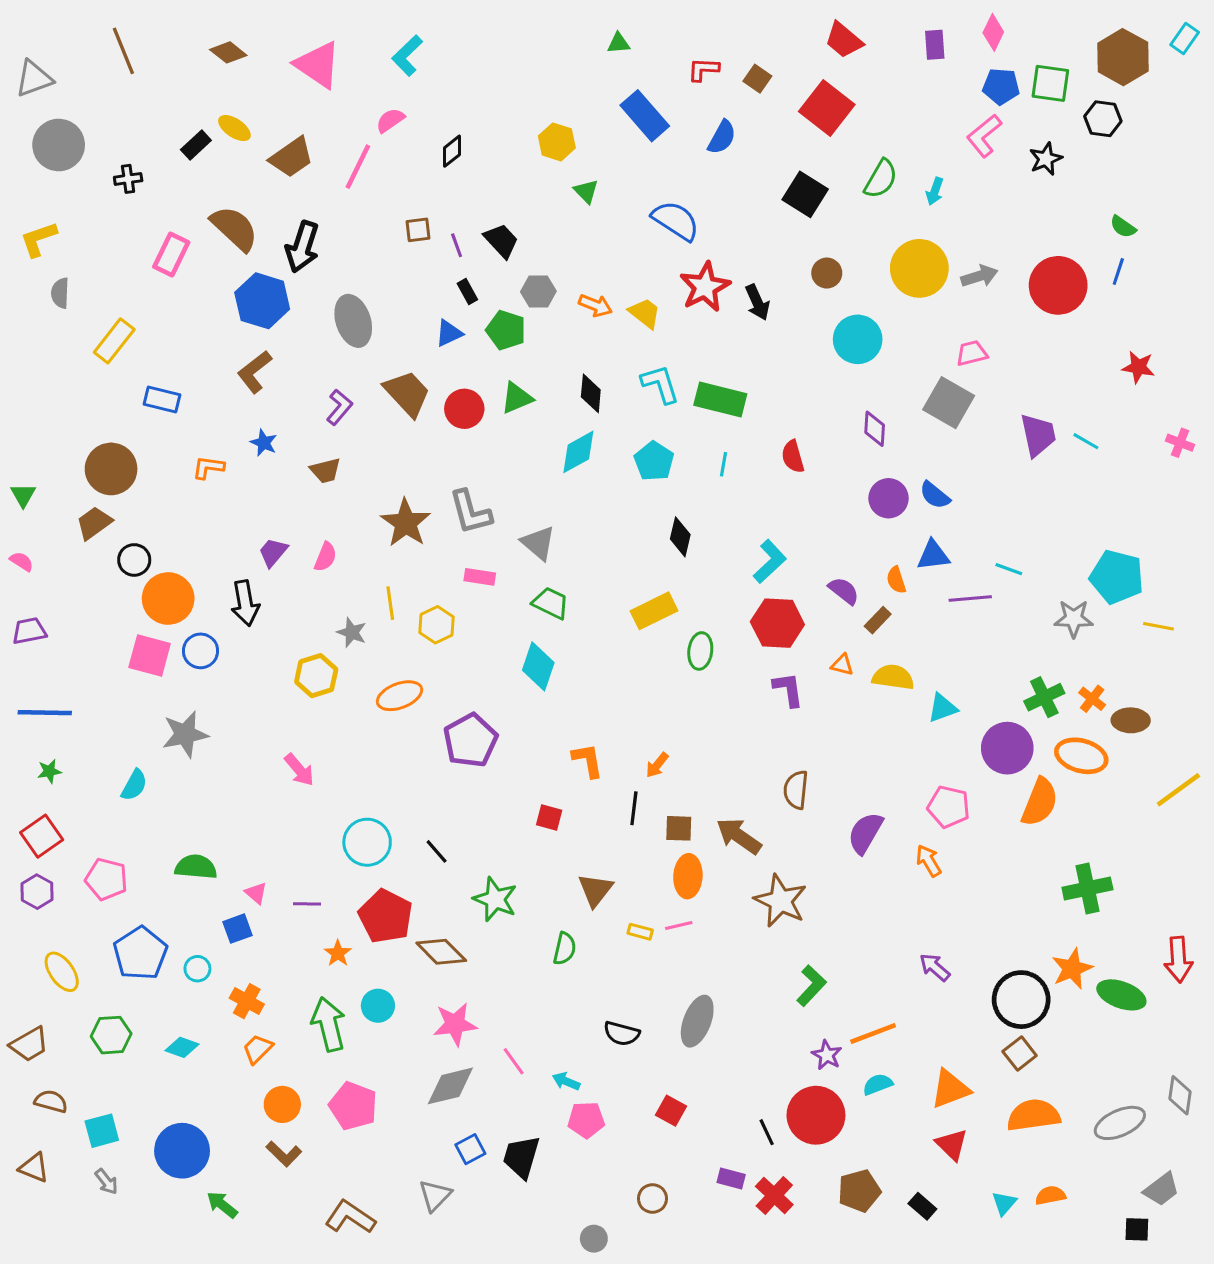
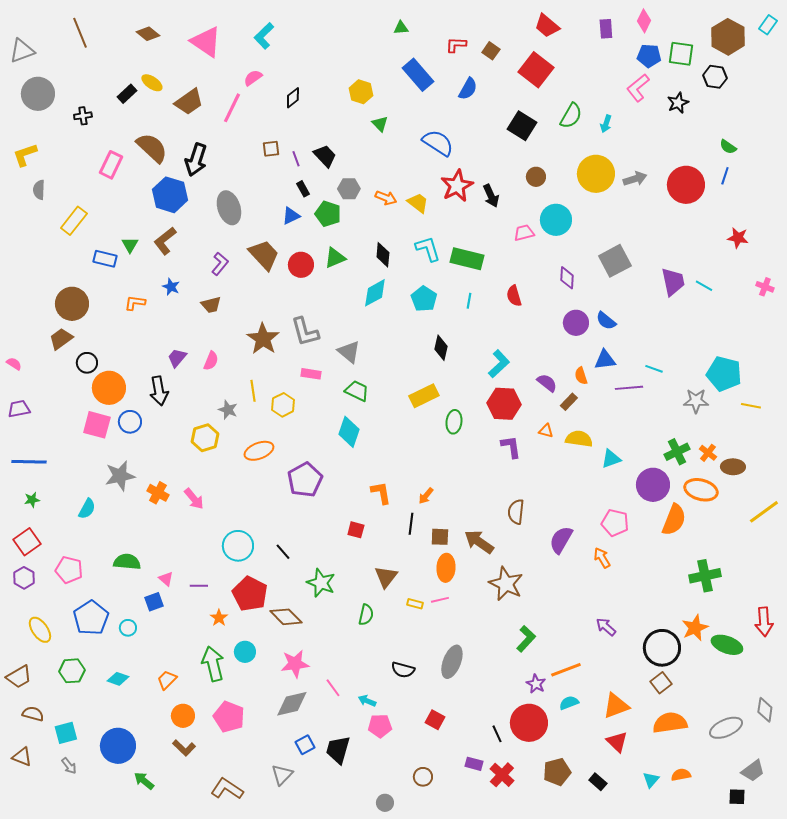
pink trapezoid: (972, 353) -> (524, 233), moved
gray square: (949, 403) -> (615, 261), turned 32
green triangle: (23, 495) -> (130, 245), moved
orange cross: (247, 1001) -> (158, 493), moved

